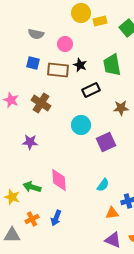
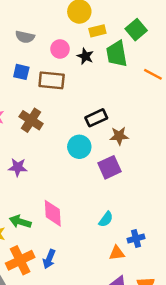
yellow rectangle: (100, 21) -> (97, 31), moved
black star: (80, 65) -> (85, 56), moved
green trapezoid: (112, 65) -> (117, 54), moved
black rectangle: (91, 90) -> (96, 118), moved
brown star: (121, 108) -> (119, 136), moved
orange cross: (32, 219) -> (20, 260), size x1.6

